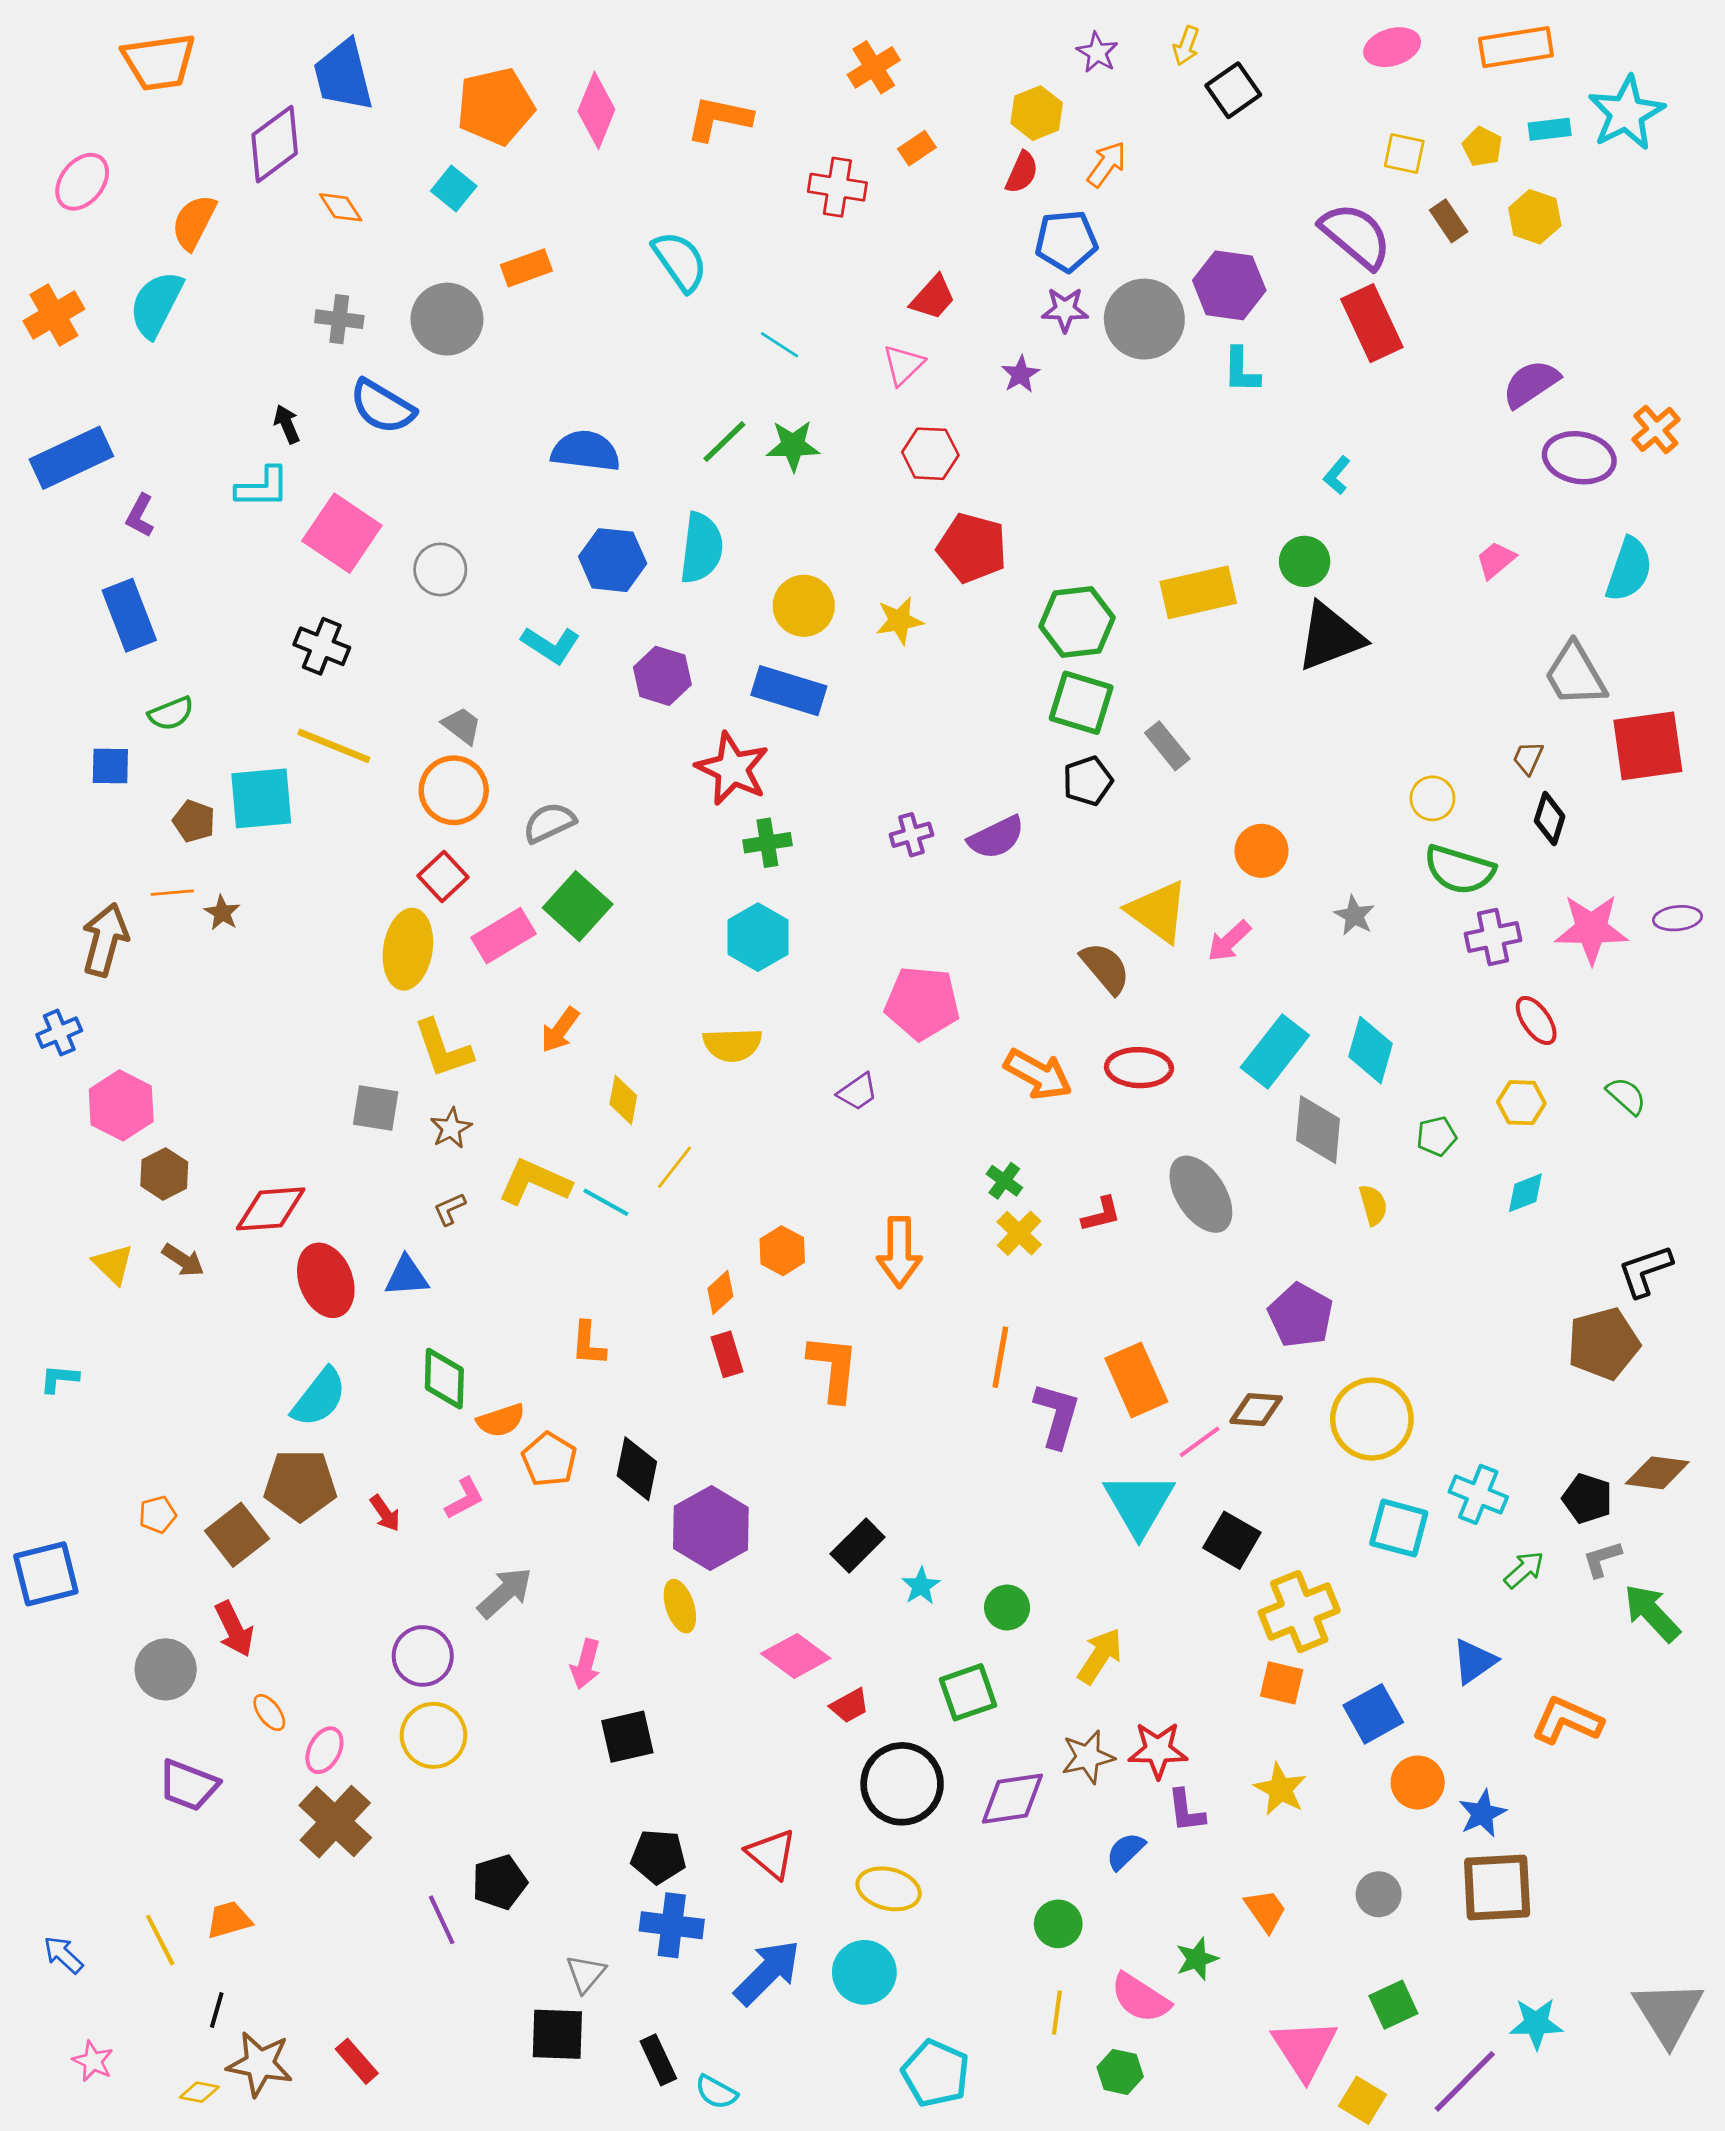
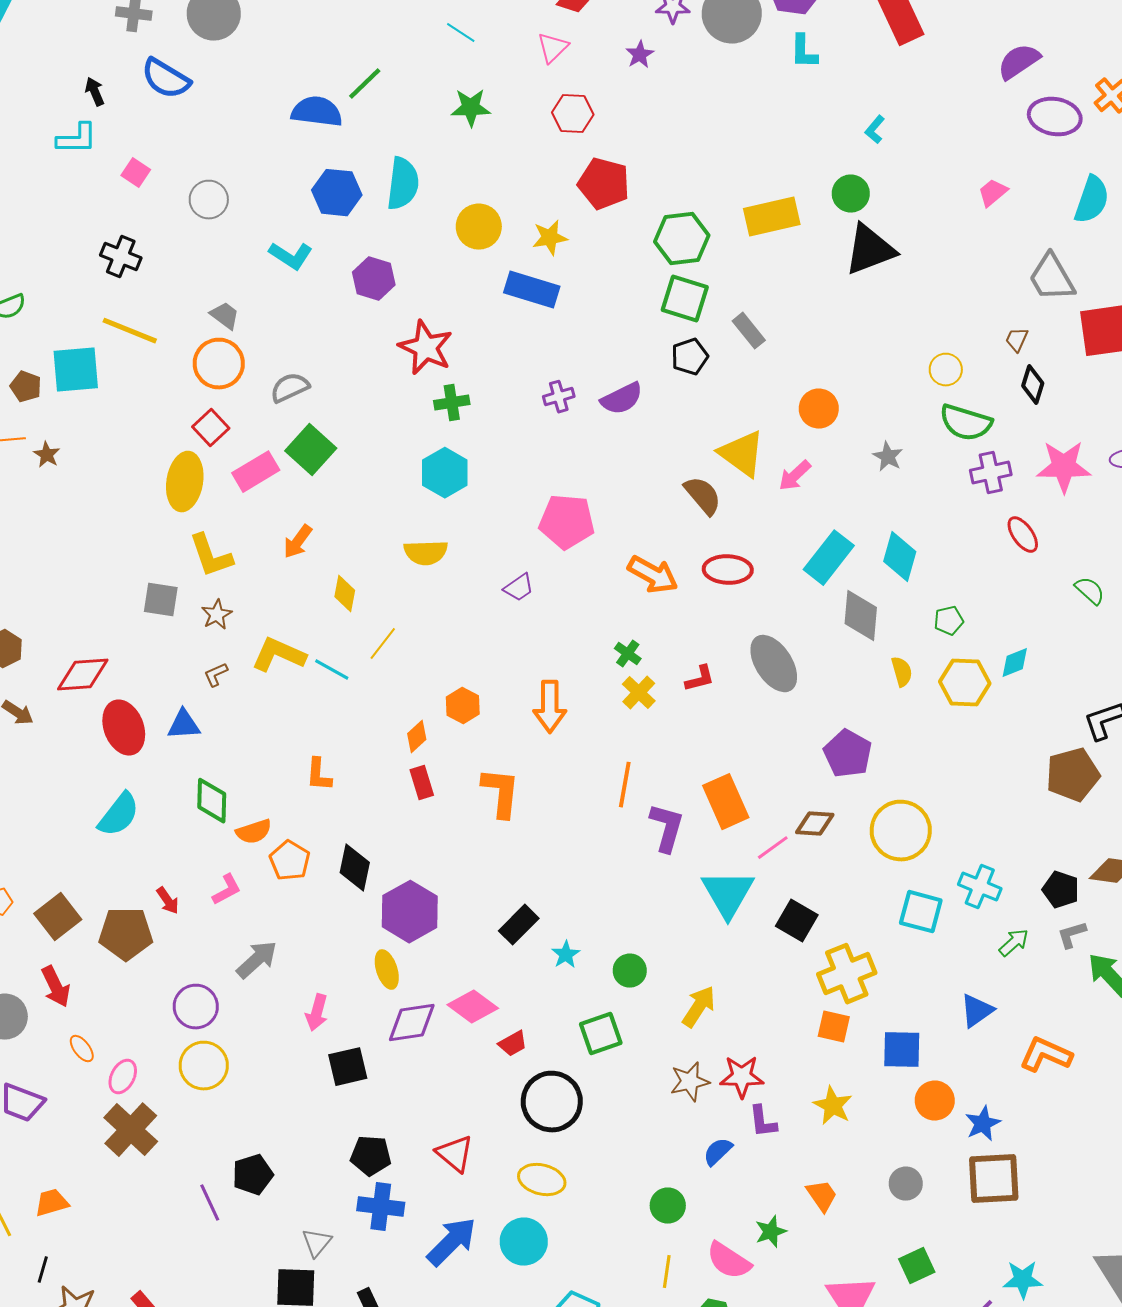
green line: (724, 442) -> (365, 84), moved
pink square: (342, 533) -> (136, 173), size x0.5
blue rectangle: (789, 691) -> (532, 290), moved
yellow hexagon: (1521, 1103) -> (965, 683), moved, size x1.4
brown pentagon: (300, 1485) -> (126, 934), moved
blue square: (1373, 1714) -> (902, 1050), turned 30
purple diamond: (1012, 1799) -> (412, 1023), moved

